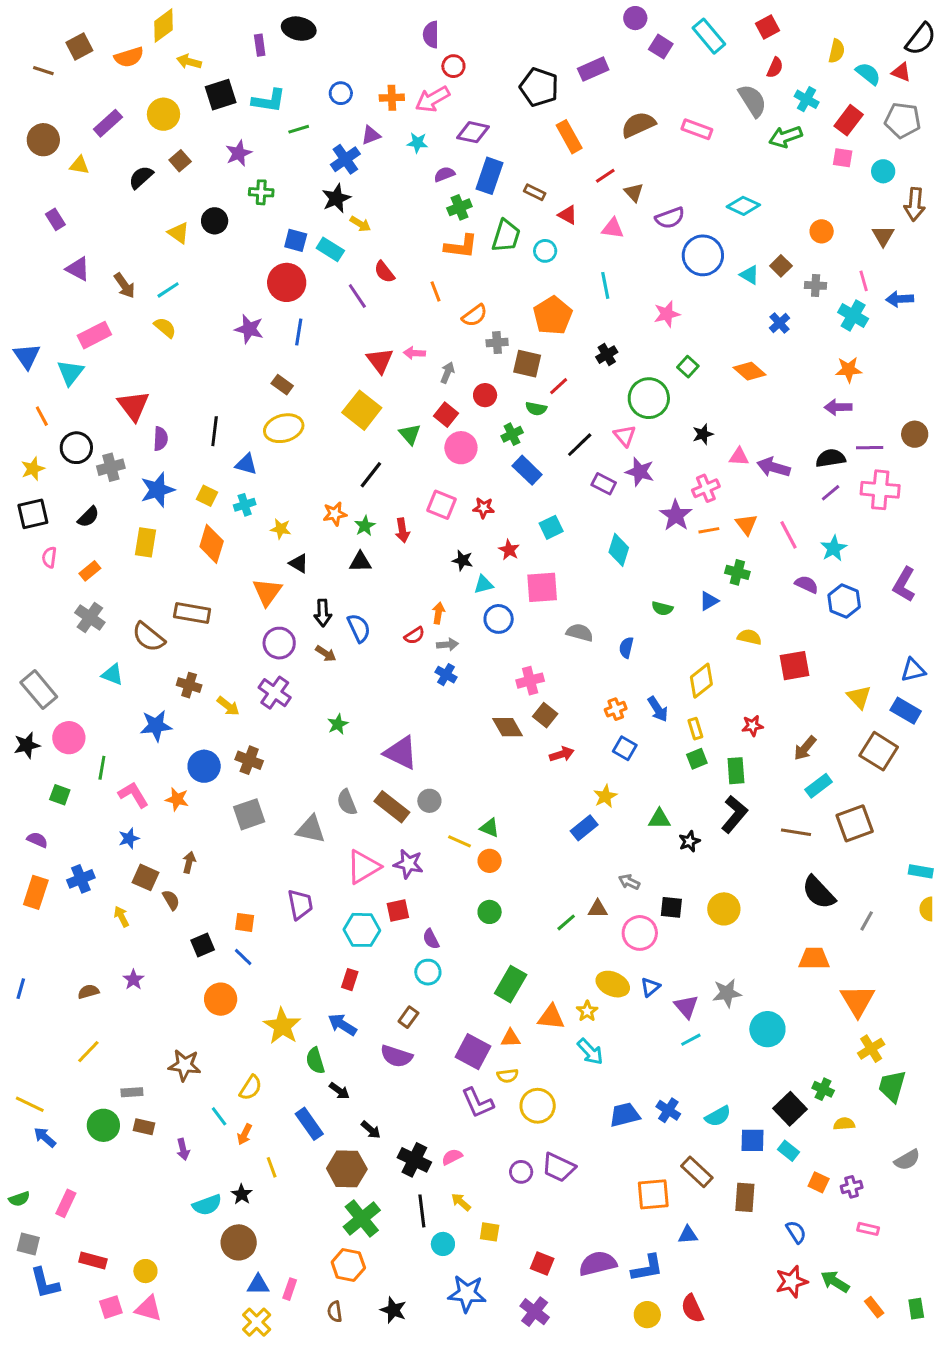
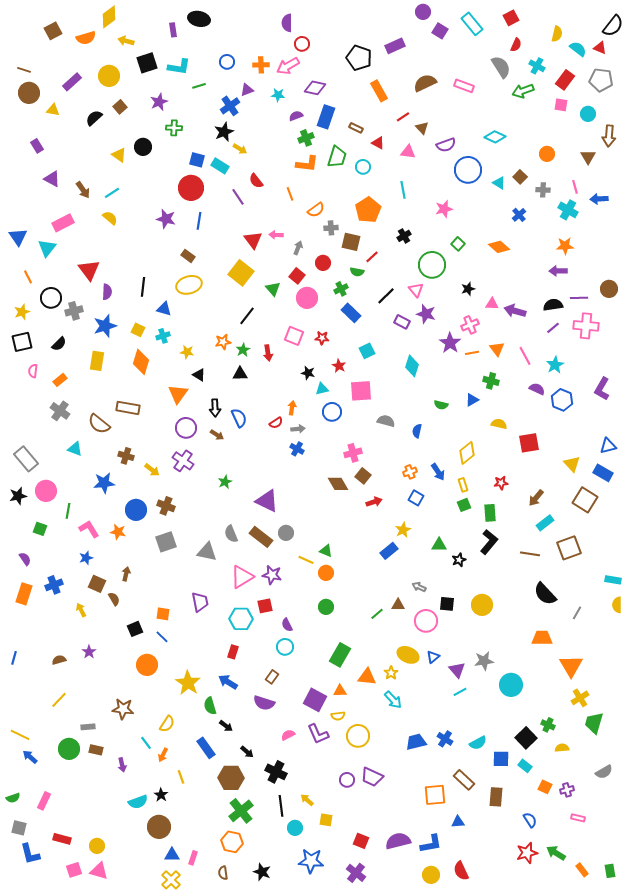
brown line: (43, 71) -> (24, 70), moved
purple semicircle: (37, 840) -> (25, 559), turned 32
pink semicircle: (452, 1157) -> (288, 735), moved

